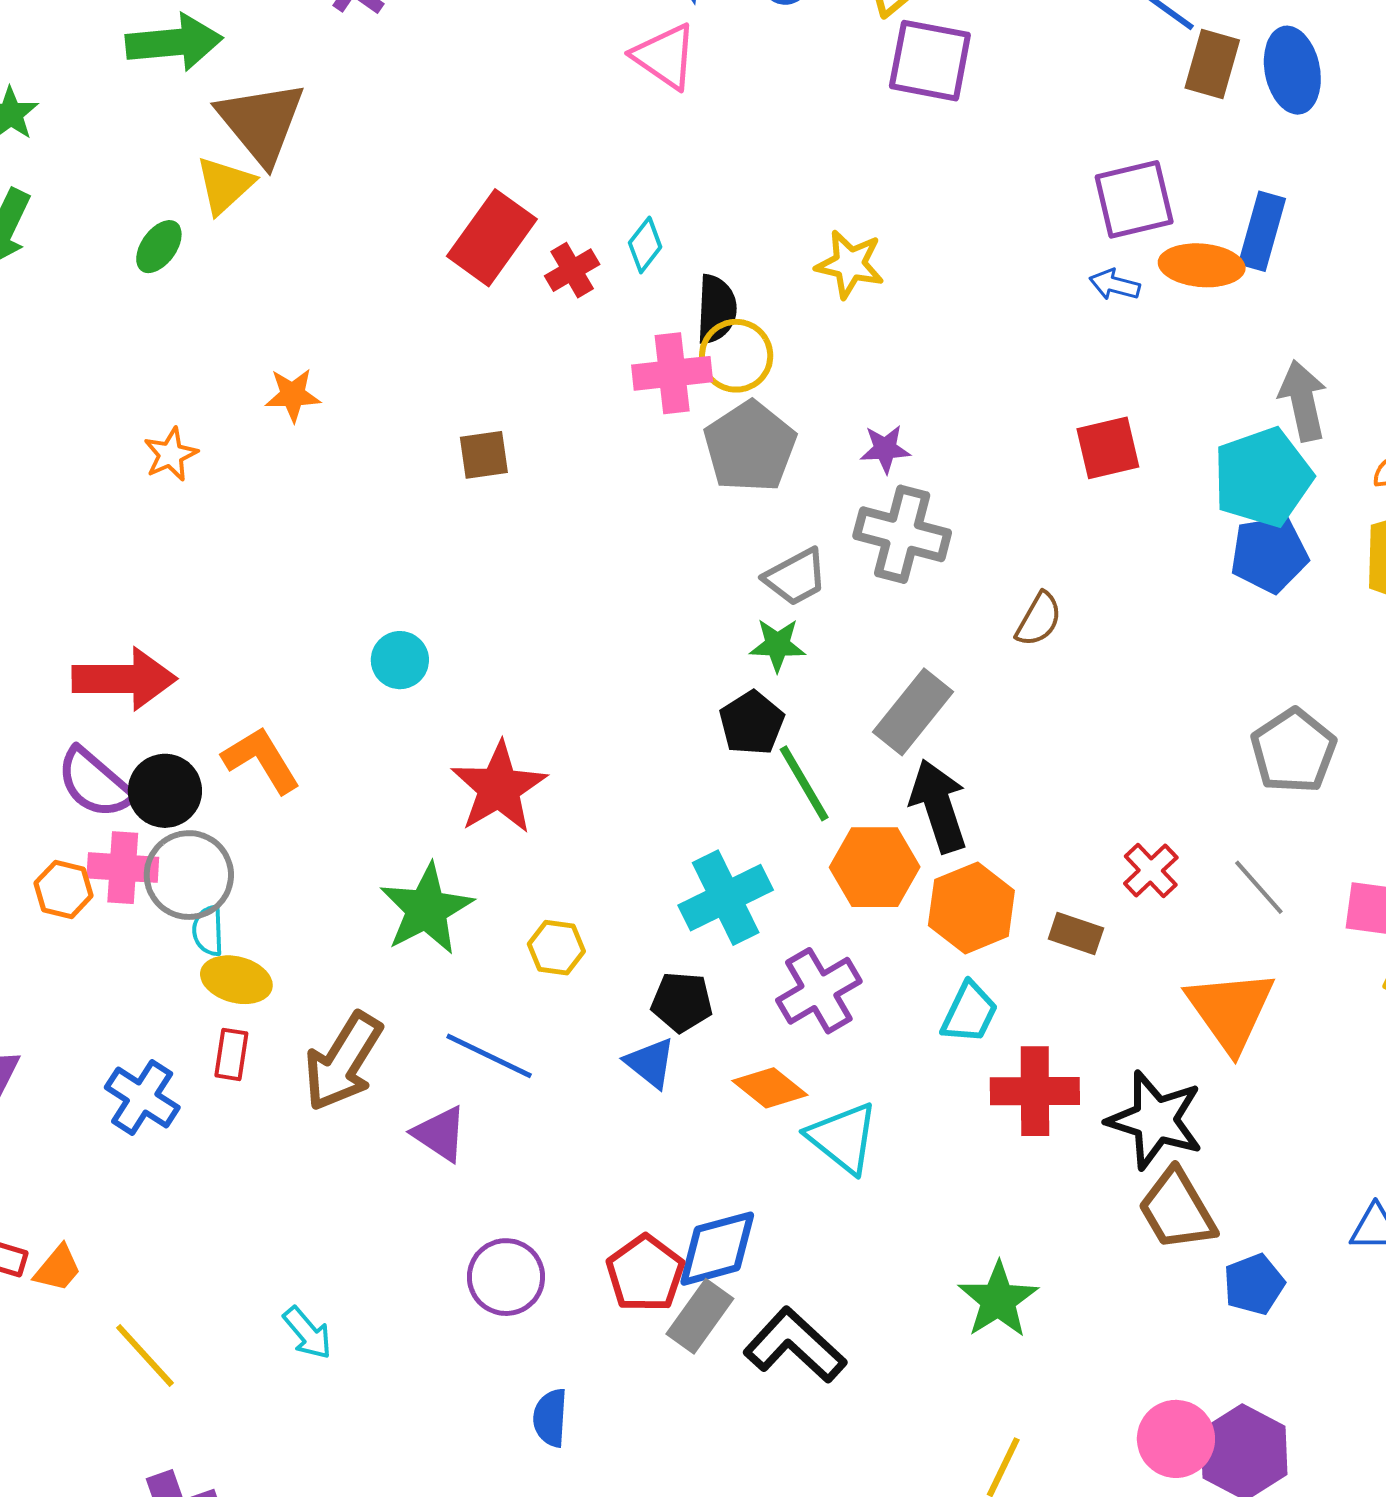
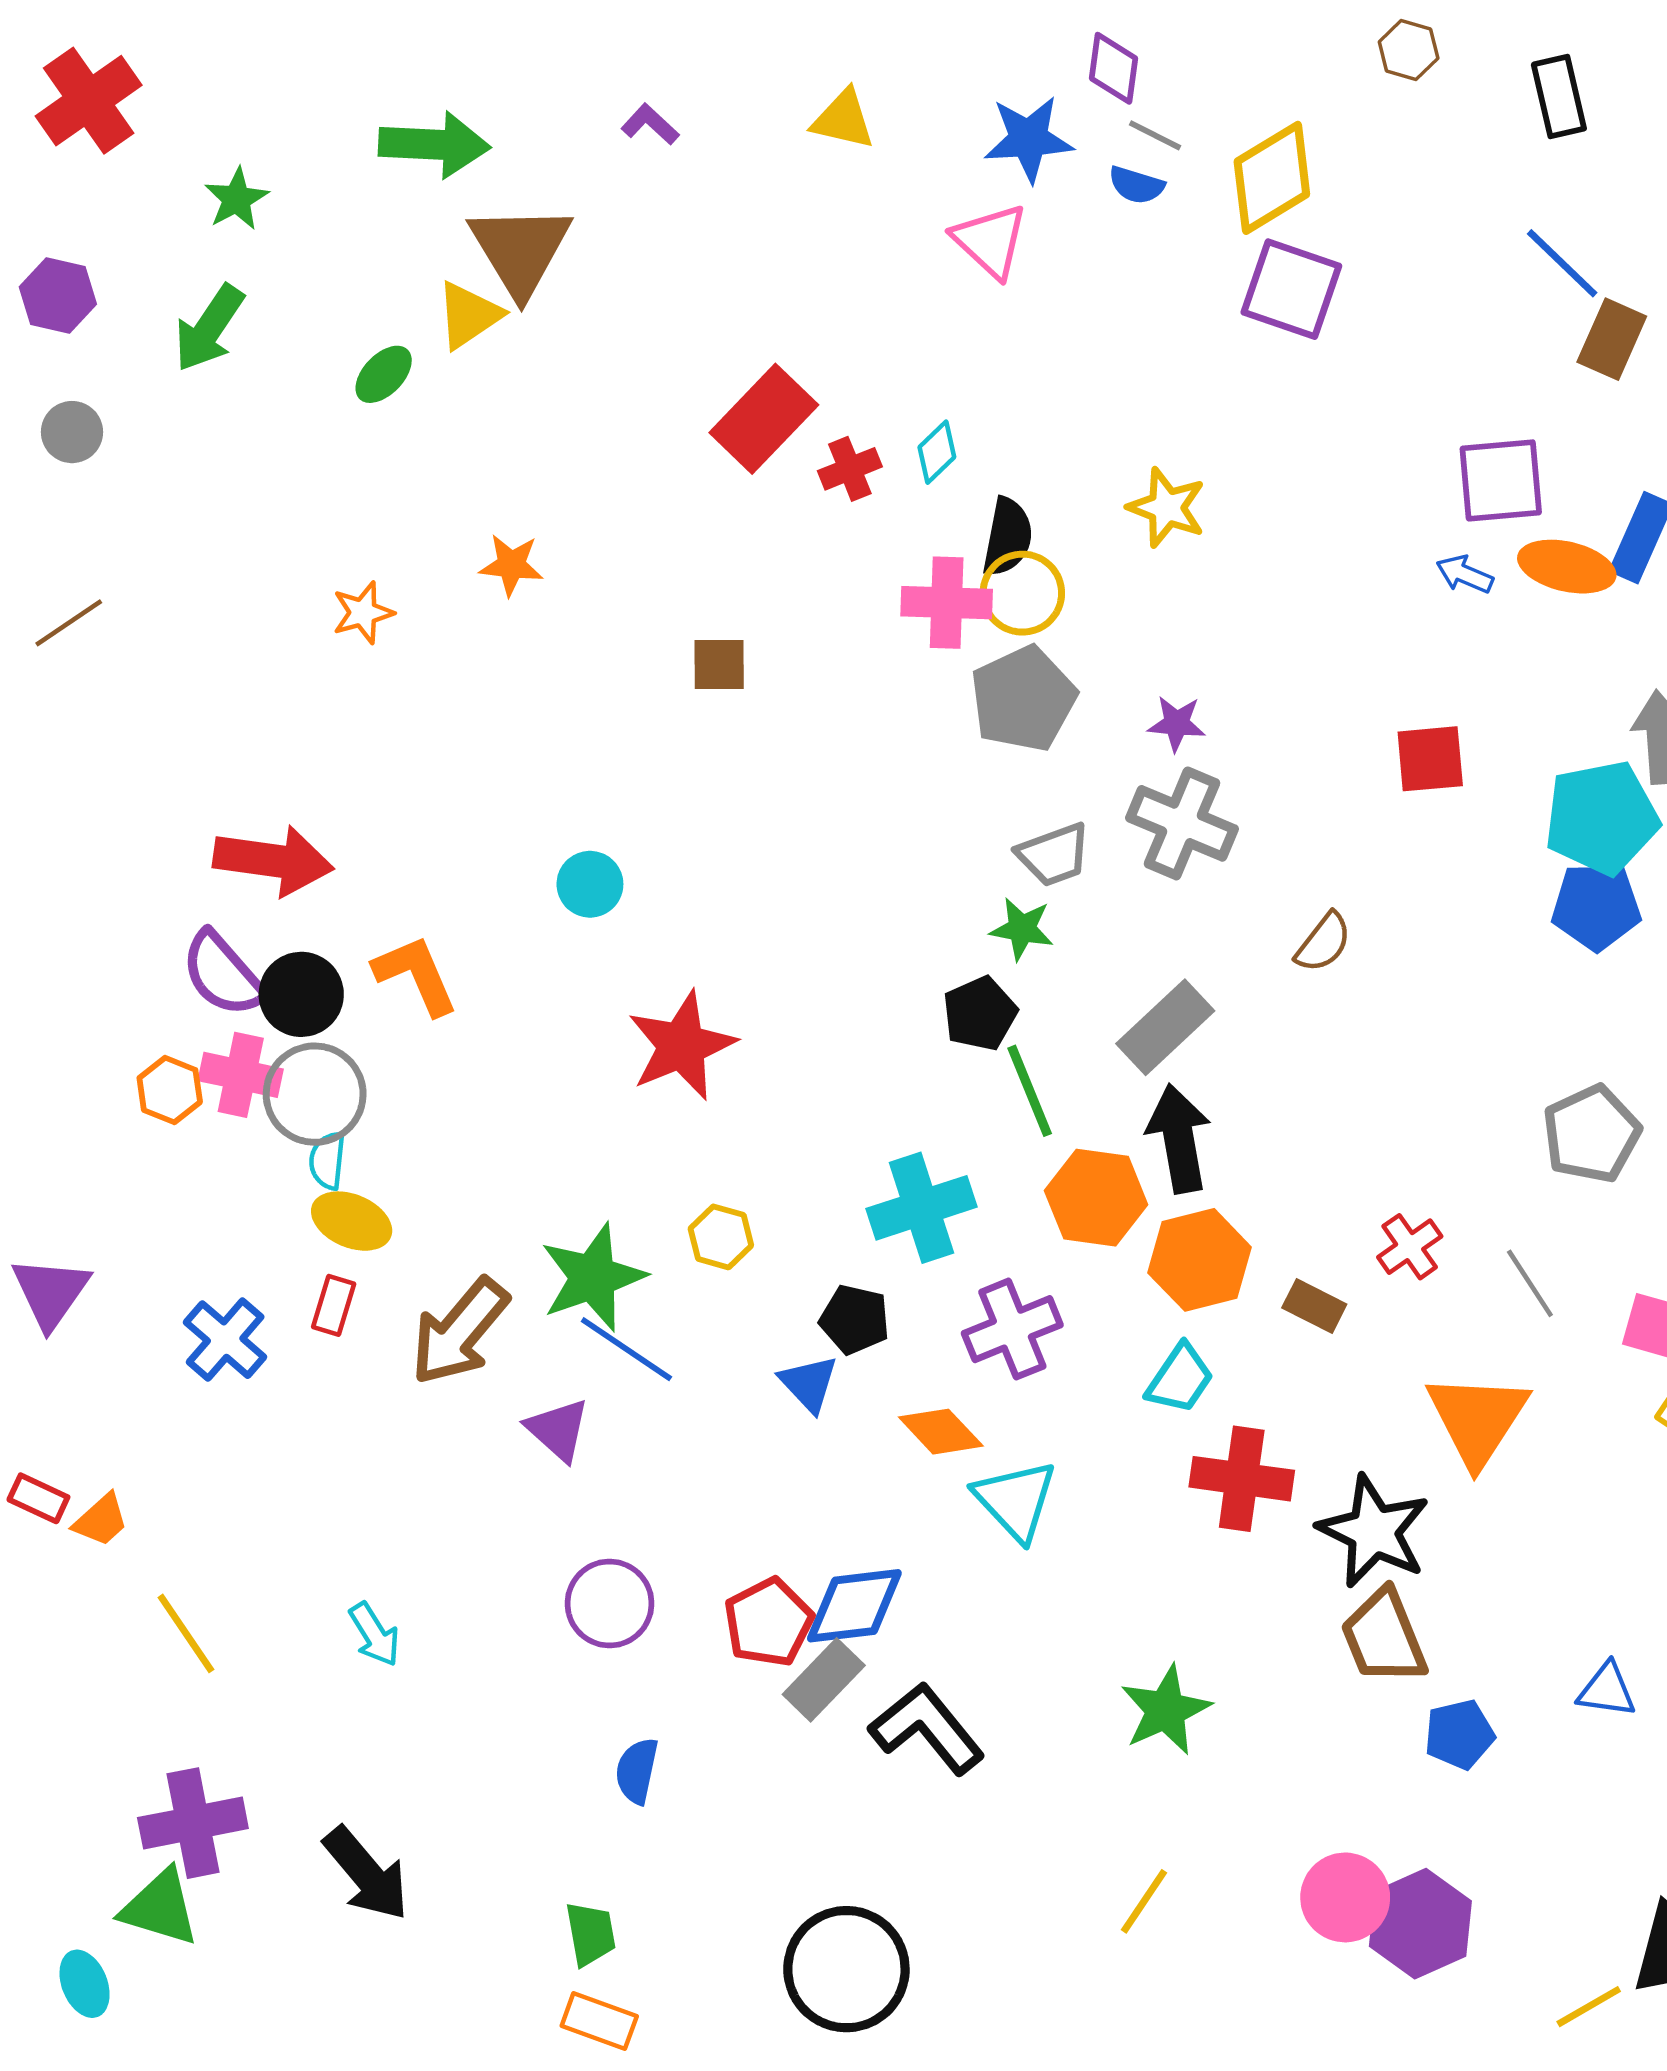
green star: (426, 909) -> (593, 1277), moved

